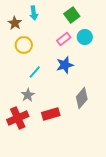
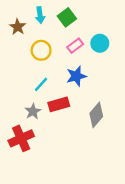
green square: (72, 15) -> (67, 17), moved
yellow circle: (24, 45) -> (41, 50), moved
red rectangle: (51, 114) -> (59, 104), moved

